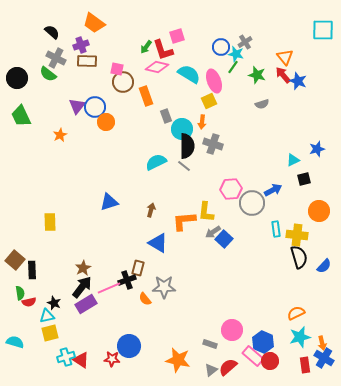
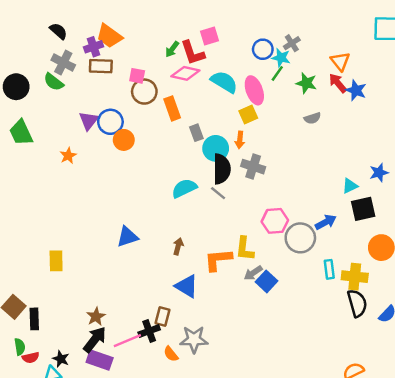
orange trapezoid: (94, 23) -> (109, 36), moved
black square: (304, 179) -> (363, 209), size x1.5
purple rectangle: (86, 304) -> (100, 360), turned 50

